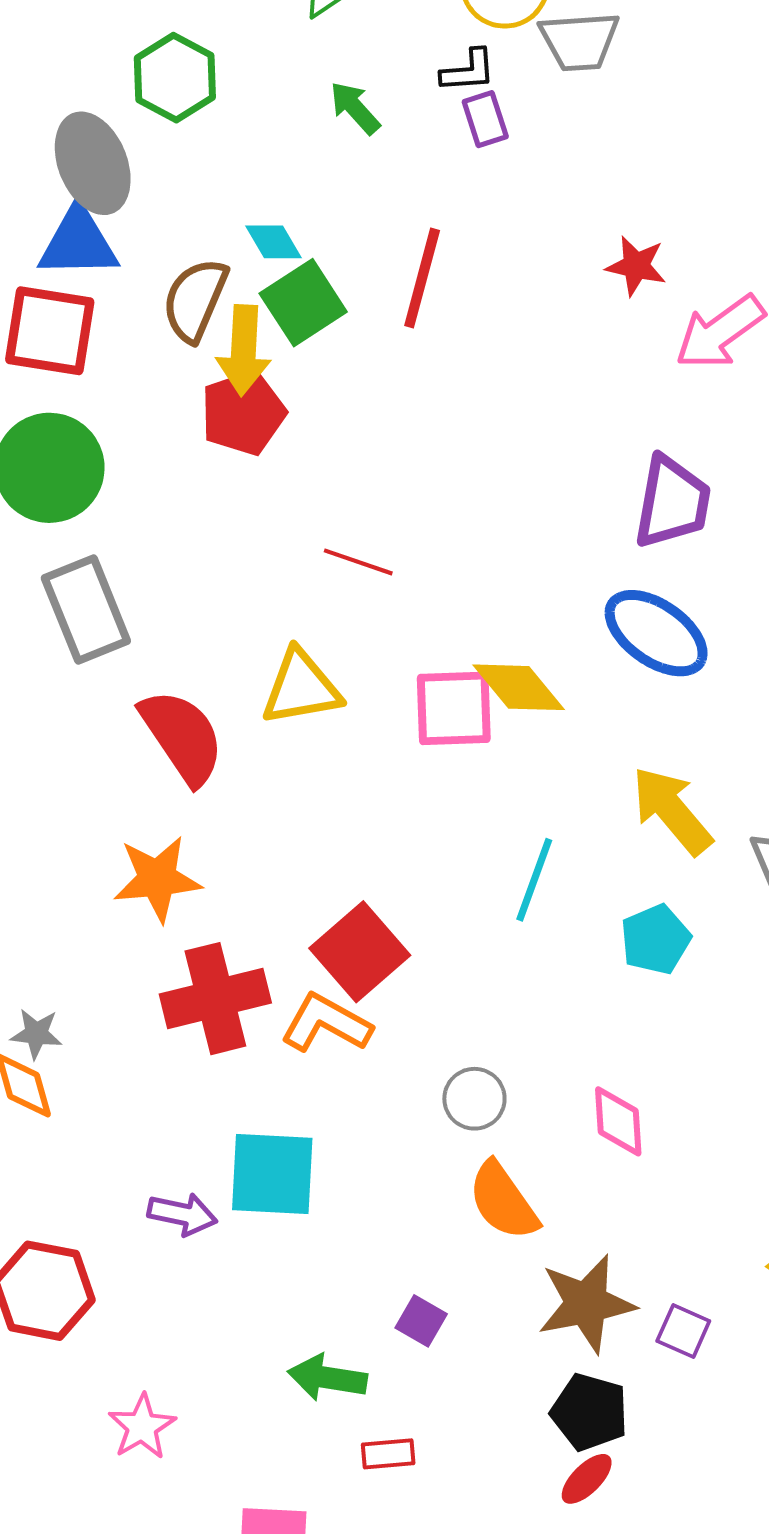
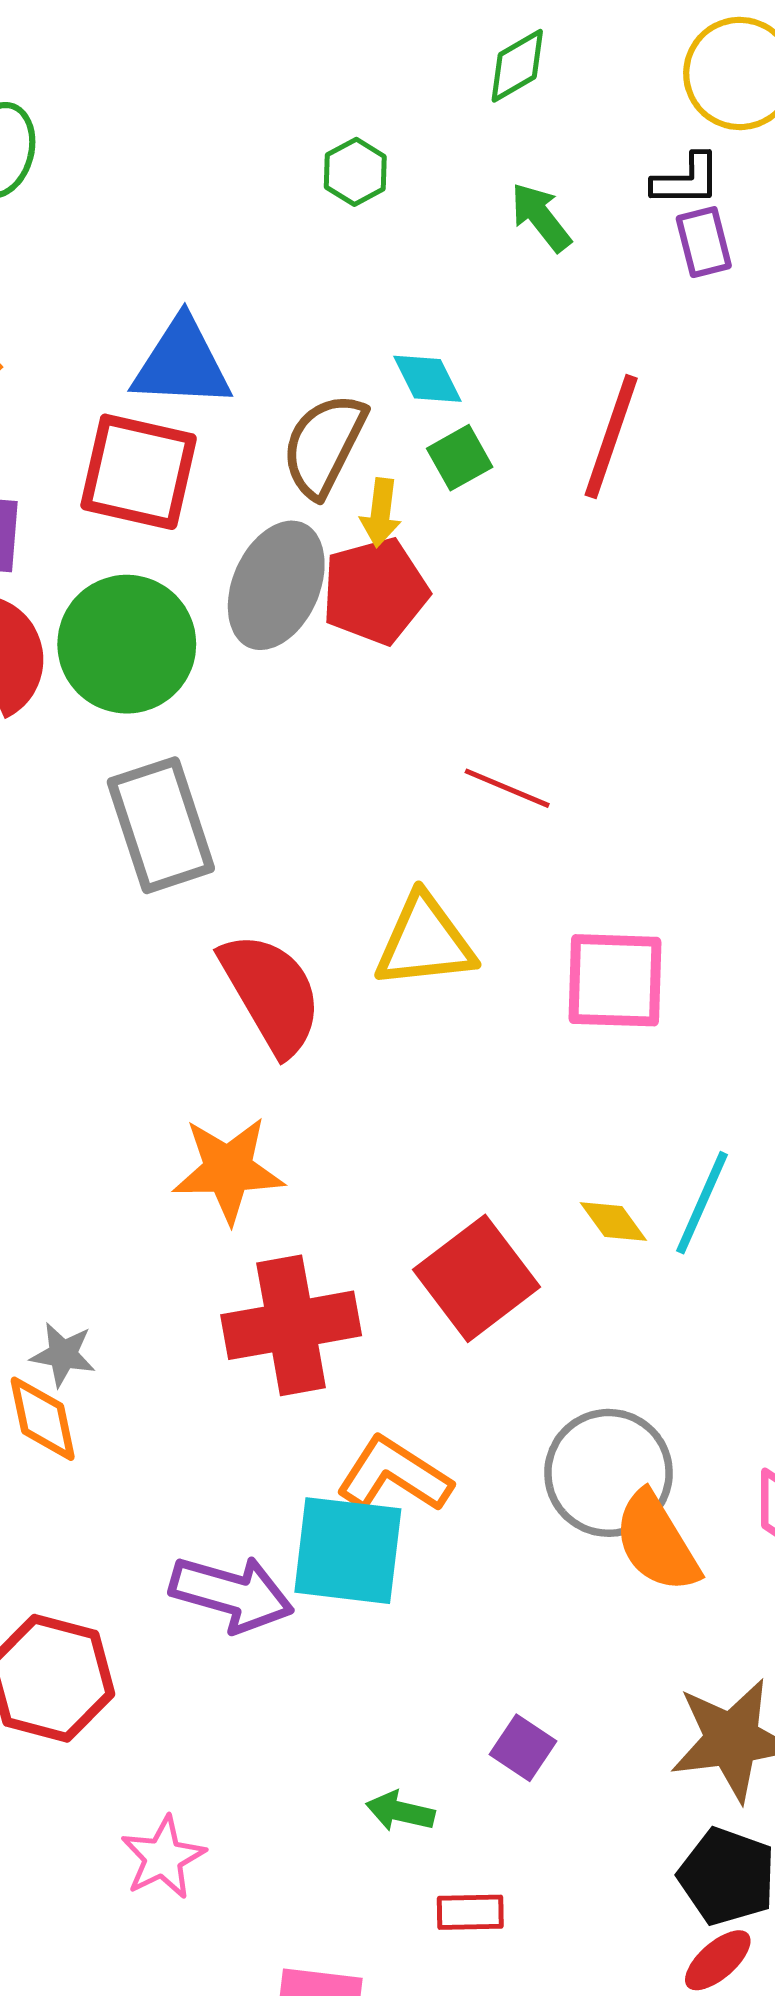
green hexagon: (175, 78) -> (355, 172), moved, size x0.6
gray ellipse: (93, 163) -> (276, 585), moved, turned 42
green square: (303, 303) -> (460, 458), size x0.6
yellow arrow: (244, 350) -> (381, 513), size x0.6
yellow diamond: (519, 687) -> (613, 1221), moved, size x0.6
orange L-shape: (326, 1023) -> (394, 1475), moved
gray circle: (474, 1099) -> (609, 1473), size x1.6
orange semicircle: (503, 1201) -> (657, 1542), moved
purple arrow: (182, 1214) -> (232, 1594), size x1.4
green arrow: (327, 1378) -> (400, 1811), size x0.7

